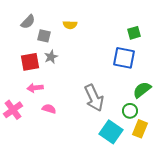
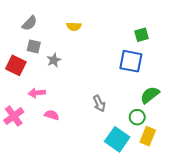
gray square: (44, 36) -> (34, 46), moved
red square: (30, 62) -> (16, 65), moved, turned 36
gray arrow: (94, 98) -> (99, 103), size x0.6

